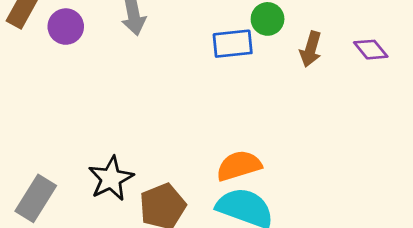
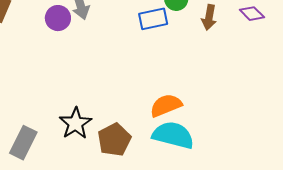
purple circle: (66, 27) -> (58, 18), moved

